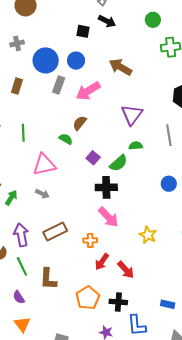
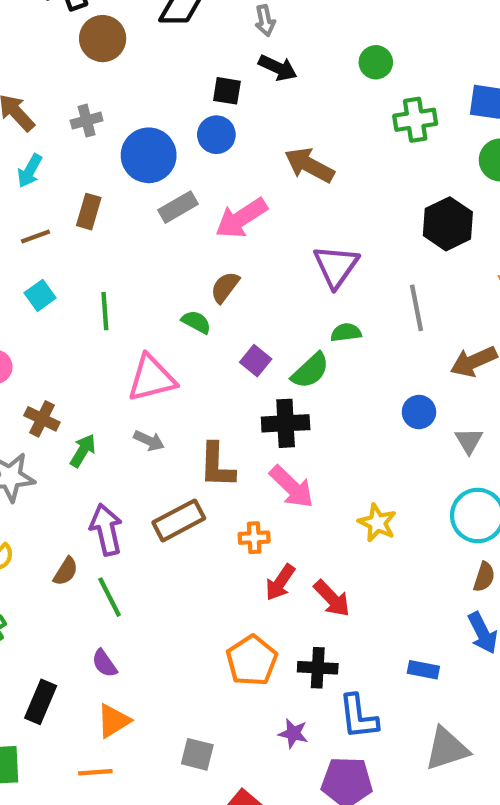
blue circle: (76, 61) -> (216, 135), moved
gray rectangle: (59, 85) -> (178, 207), turned 42
brown L-shape: (48, 279) -> (217, 465), moved
orange triangle: (22, 324) -> (114, 721), turned 36

